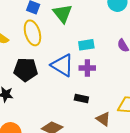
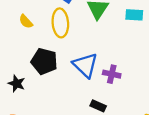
cyan rectangle: (86, 45) -> (134, 15), moved

